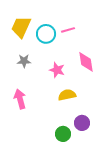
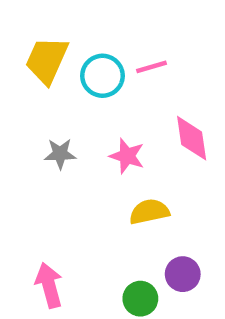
gray star: (24, 61) -> (60, 154), moved
pink arrow: (20, 99) -> (49, 285), moved

